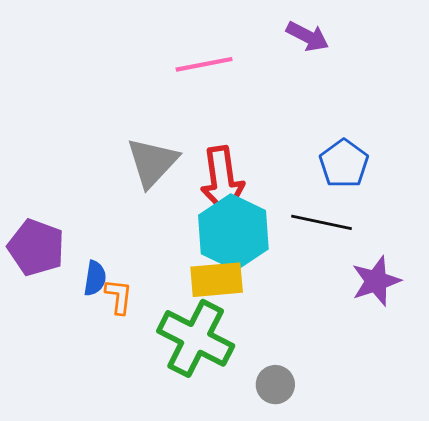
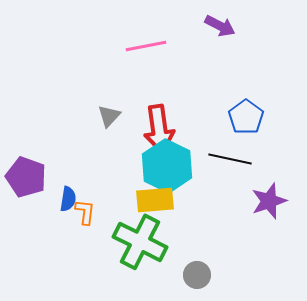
gray triangle: (152, 162) -> (109, 116), size x0.6

